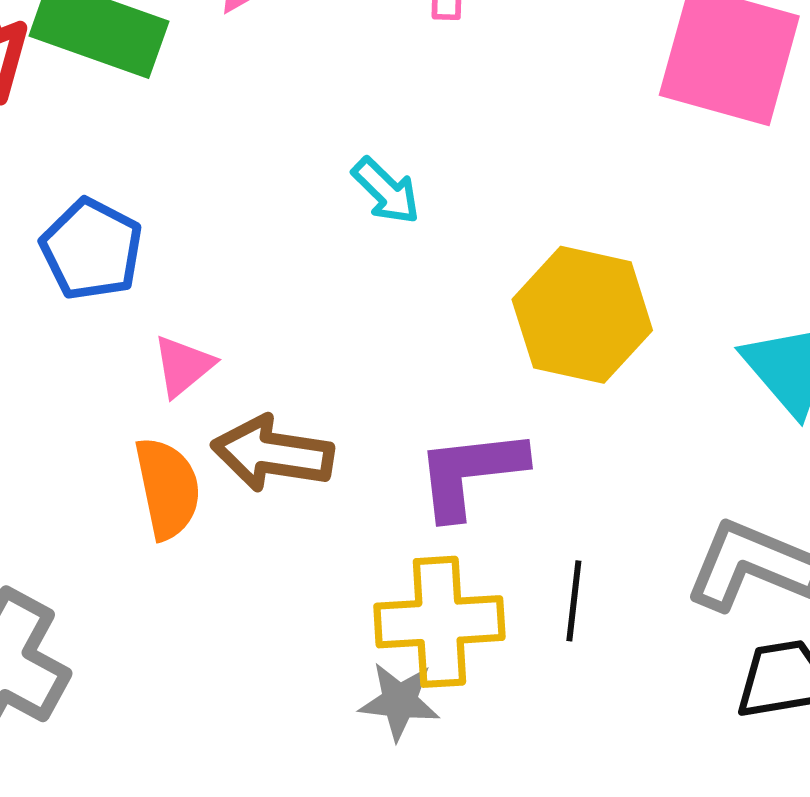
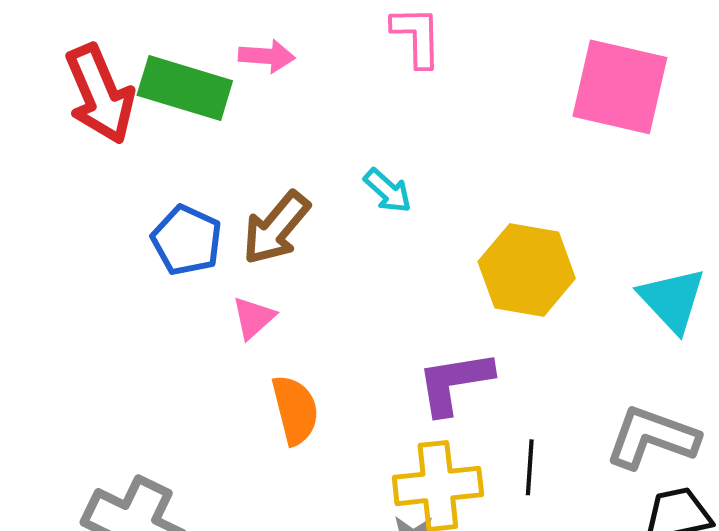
brown arrow: (273, 454) -> (276, 228), moved, turned -56
orange semicircle: (168, 488) -> (295, 410), moved

